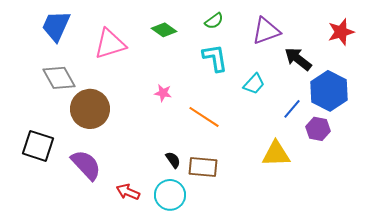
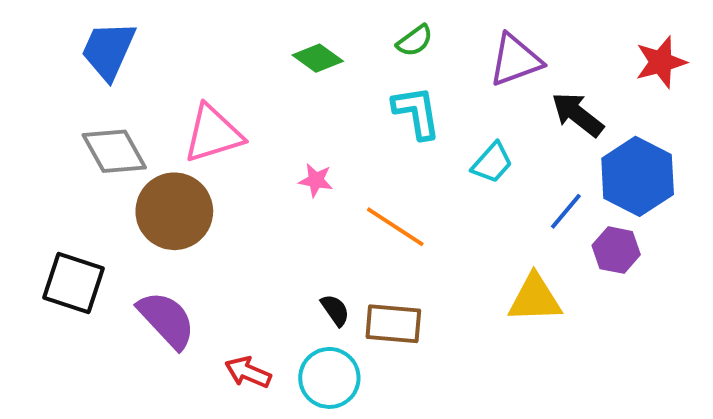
pink triangle: (110, 44) -> (213, 134), moved

